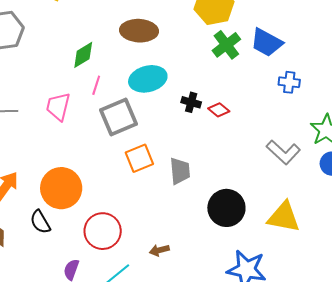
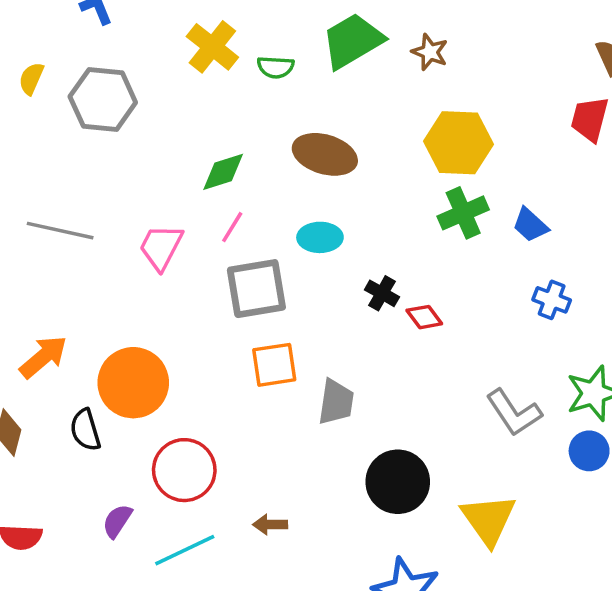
blue trapezoid: (267, 42) -> (530, 225), size x0.7
cyan ellipse: (148, 79) -> (320, 237), size x0.7
yellow triangle: (284, 217) -> (488, 520), turned 30

